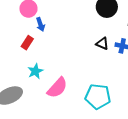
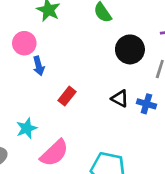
red rectangle: (27, 43) -> (67, 96), moved

